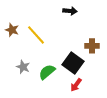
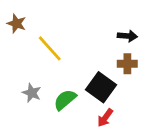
black arrow: (70, 11) -> (127, 36), moved
brown star: (12, 30) -> (17, 24), moved

